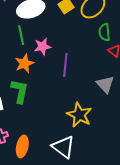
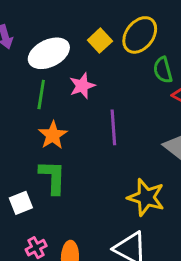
green line: (21, 35) -> (41, 94), turned 30
pink star: (42, 46) -> (82, 86), moved

